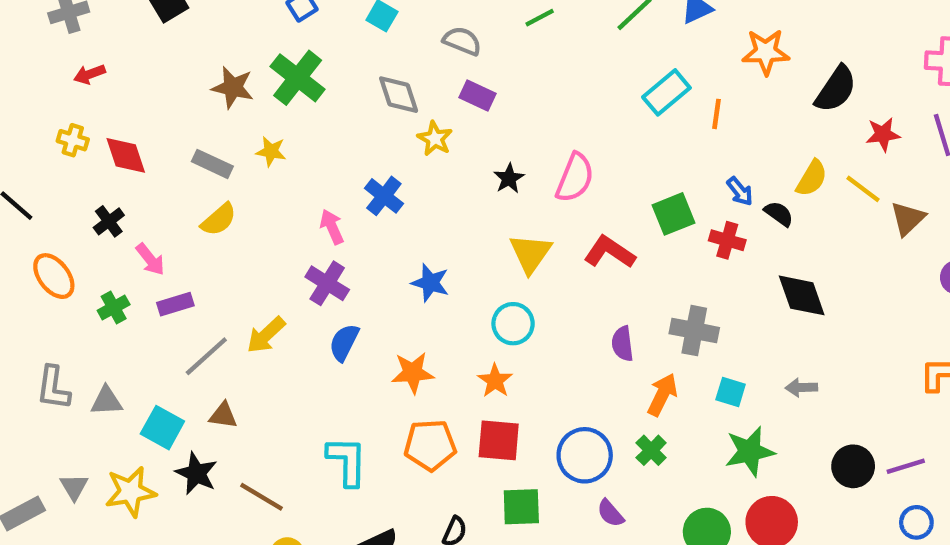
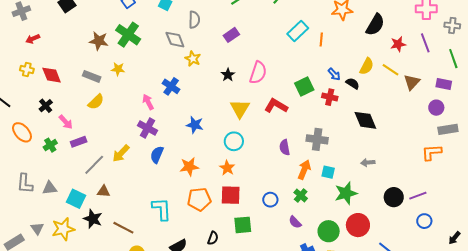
gray semicircle: (462, 41) -> (194, 20), moved, turned 72
purple rectangle: (477, 96) -> (231, 35), moved, turned -56
cyan square: (731, 392) -> (328, 172), moved
blue circle: (585, 455) -> (270, 200), size x0.6
purple semicircle: (610, 513) -> (295, 222), moved

